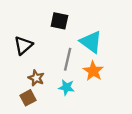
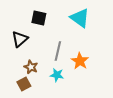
black square: (59, 21) -> (39, 18), moved
cyan triangle: (91, 42) -> (80, 18), moved

